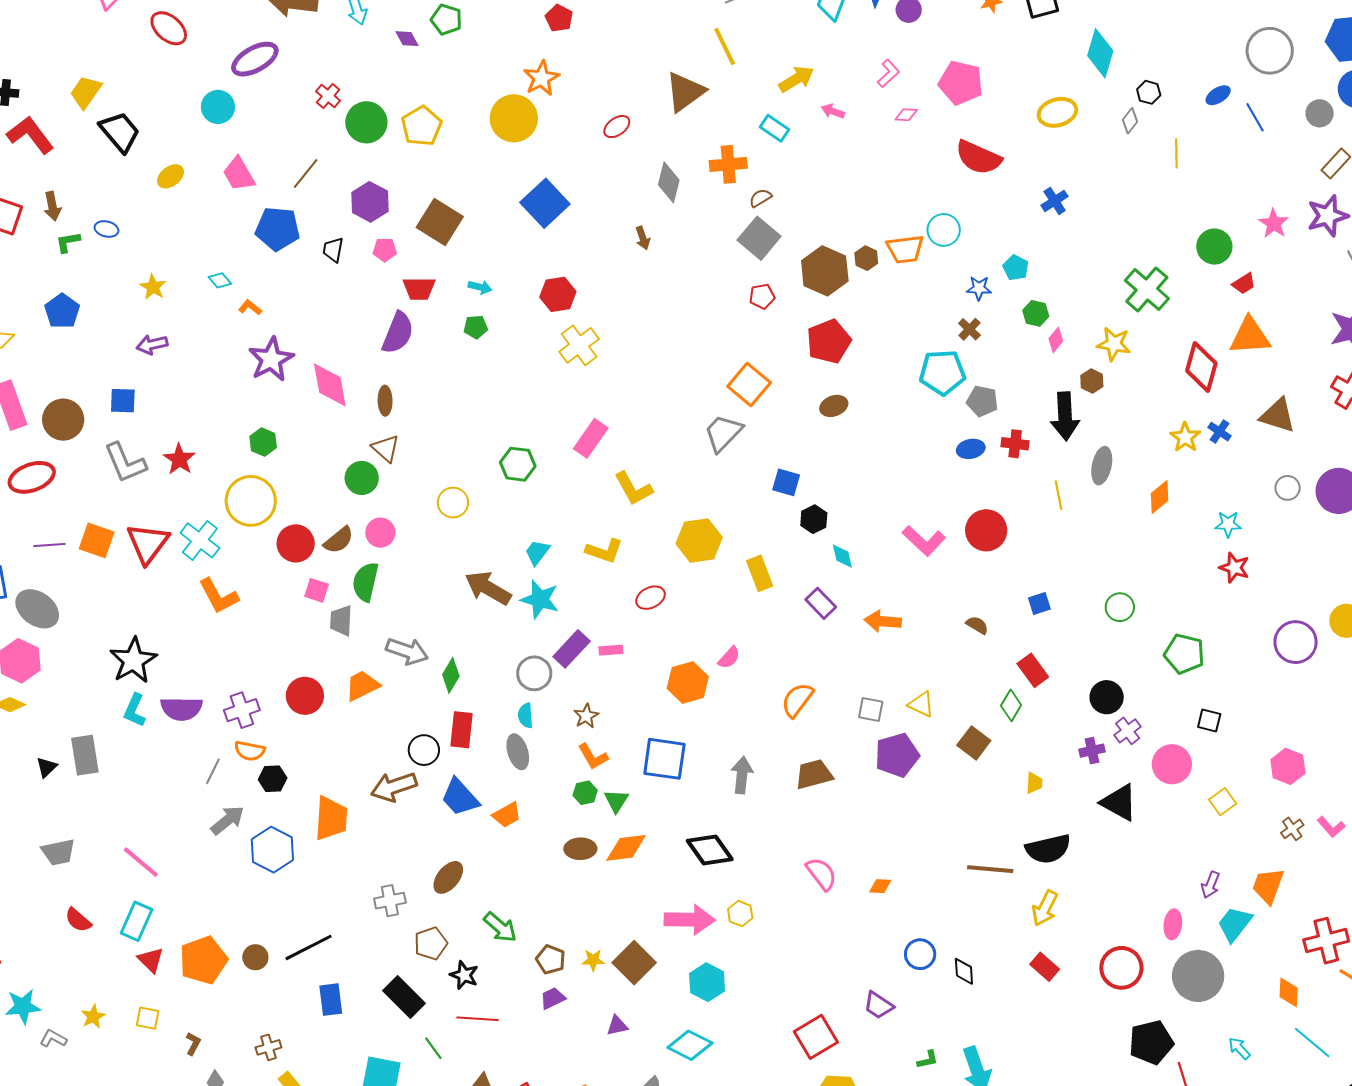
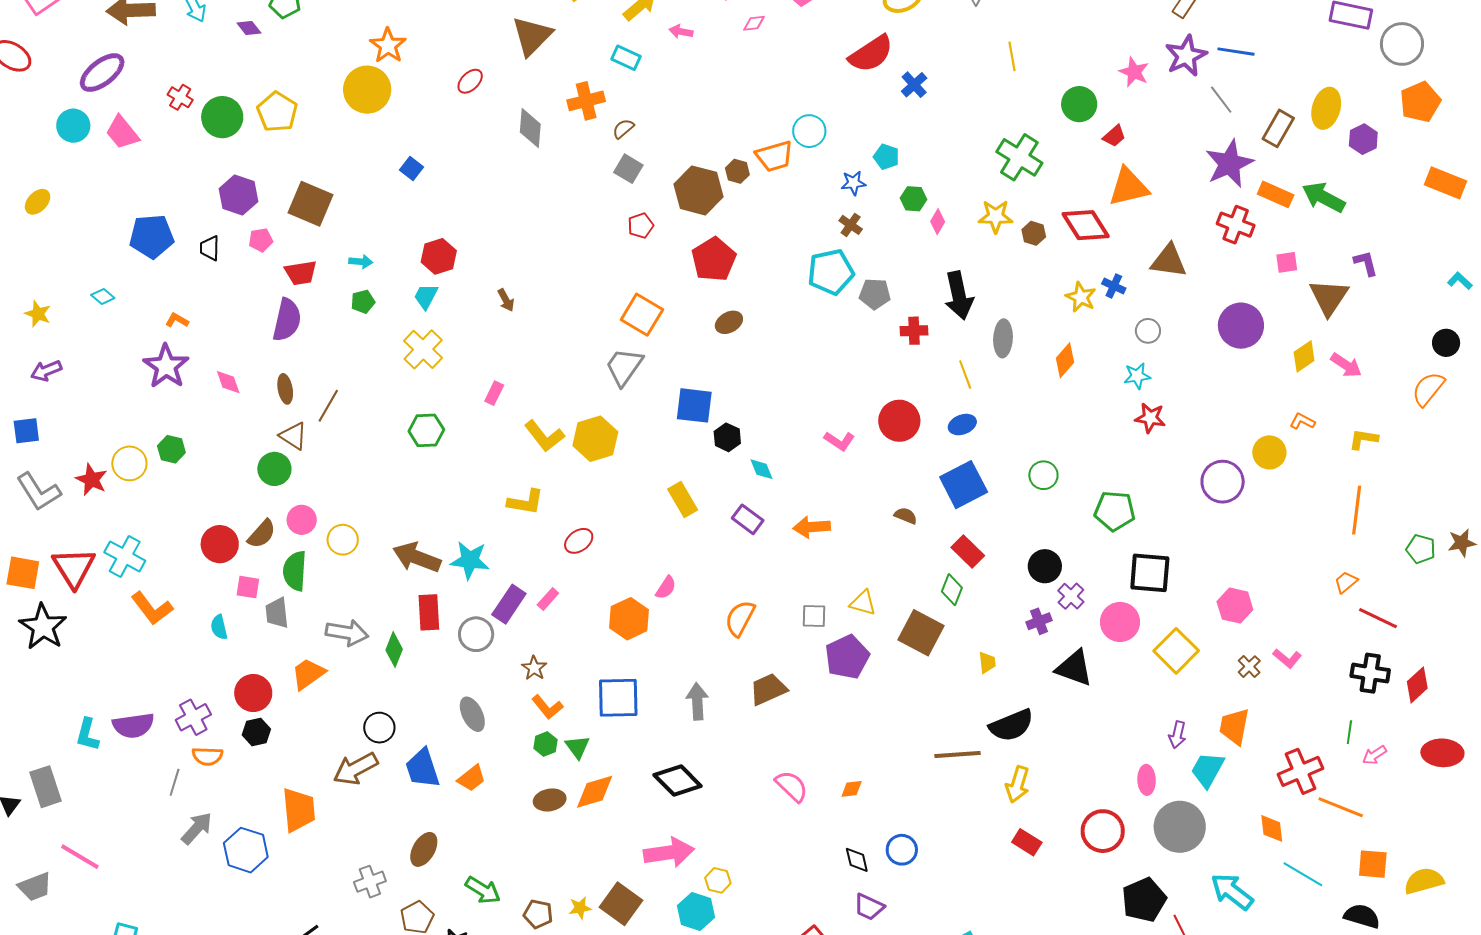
yellow line: (1176, 153) -> (1012, 56), moved
red semicircle: (978, 158) -> (871, 54), moved, turned -48
brown line: (306, 173) -> (328, 406), moved
pink trapezoid: (239, 174) -> (122, 132), moved
blue square: (545, 203) -> (411, 168), size x0.5
brown arrow: (643, 238) -> (506, 300), moved
gray square: (759, 238) -> (628, 169), size x0.7
orange L-shape: (250, 307) -> (177, 320), moved
yellow cross: (579, 345) -> (423, 349), moved
red diamond: (1201, 367) -> (1086, 225), turned -39
brown hexagon: (1092, 381) -> (1034, 233), moved
pink diamond: (330, 385) -> (228, 382), size x0.6
pink rectangle: (591, 438) -> (494, 393), size x0.6
blue ellipse: (971, 449) -> (962, 425), moved
blue square: (786, 482) -> (694, 405), size x1.4
gray circle: (1288, 488) -> (1148, 331), moved
yellow circle: (251, 501) -> (129, 463), moved, size x0.7
yellow circle: (453, 503) -> (343, 540), moved
yellow hexagon: (699, 541) -> (595, 439), moved
pink L-shape: (924, 541) -> (839, 441), size x0.7
cyan trapezoid: (537, 552) -> (426, 296), moved
blue square: (1039, 604) -> (964, 485), size x2.0
pink rectangle: (611, 650) -> (548, 599), turned -35
black star: (133, 660) -> (43, 627), moved
cyan semicircle: (526, 716) -> (219, 627), moved
black square: (1209, 721) -> (1150, 573), size x1.8
red rectangle: (462, 730) -> (429, 612), moved
brown square: (974, 743) -> (921, 633), size x1.4
black hexagon: (273, 779) -> (256, 732), moved
blue trapezoid: (460, 797) -> (423, 768), turned 33
yellow square: (1223, 802) -> (1176, 651), size x1.6
pink line: (141, 862) -> (80, 857), moved
yellow hexagon: (740, 914) -> (718, 880), moved
black diamond: (964, 971) -> (857, 860), moved
cyan arrow: (1239, 1048) -> (1232, 892), size x1.8

